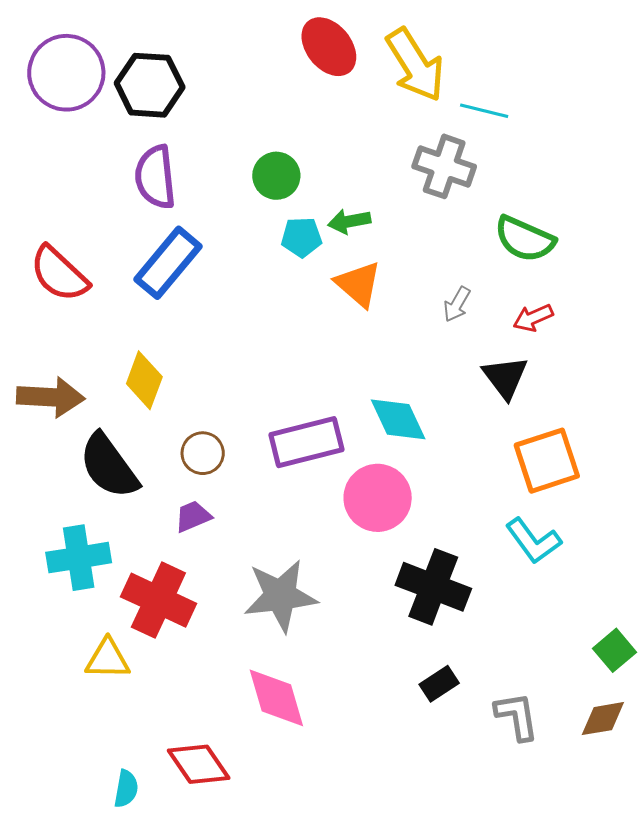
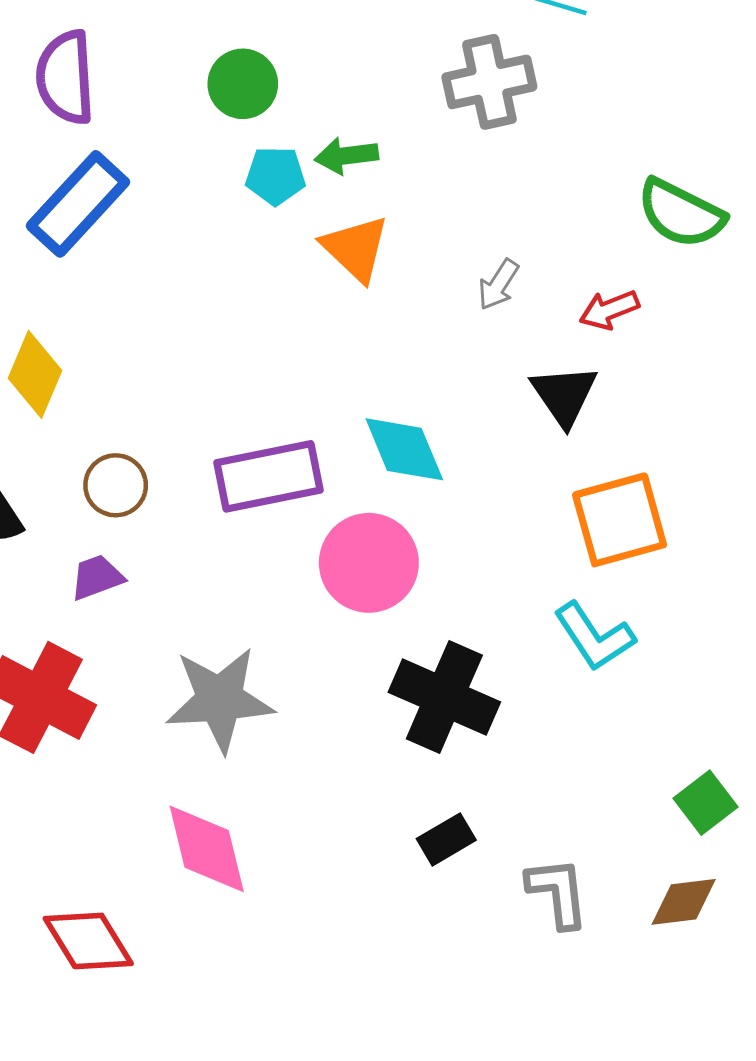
gray cross: (444, 166) -> (489, 82), turned -34
green semicircle: (525, 239) -> (681, 213), moved

